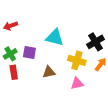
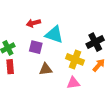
red arrow: (11, 26) -> (33, 23), moved
purple square: (29, 52) -> (36, 47), moved

